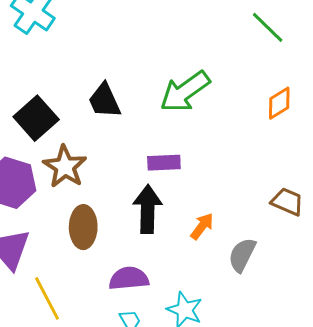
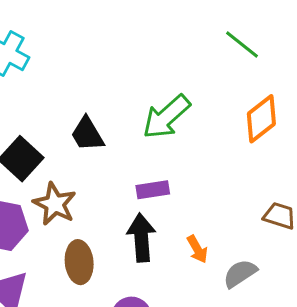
orange diamond: (279, 103) -> (261, 119), size x1.4
orange arrow: (202, 226) -> (197, 249), turned 120
gray semicircle: (242, 255) -> (240, 274), turned 36

